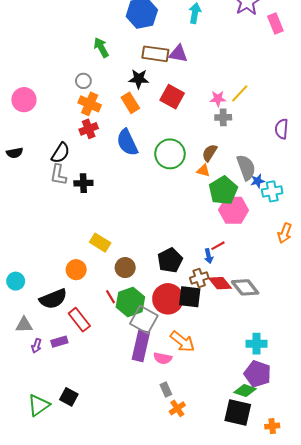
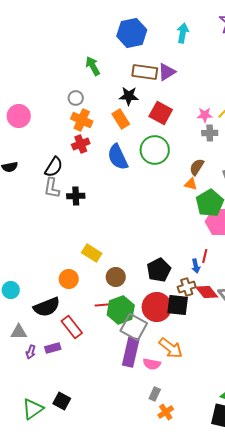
purple triangle: (178, 54) -> (167, 72), turned -42
green circle: (170, 154) -> (155, 150), moved
red line: (218, 246) -> (205, 256), turned -48
red line: (111, 297) -> (102, 305), turned -64
gray rectangle: (166, 390) -> (155, 394), turned 48

